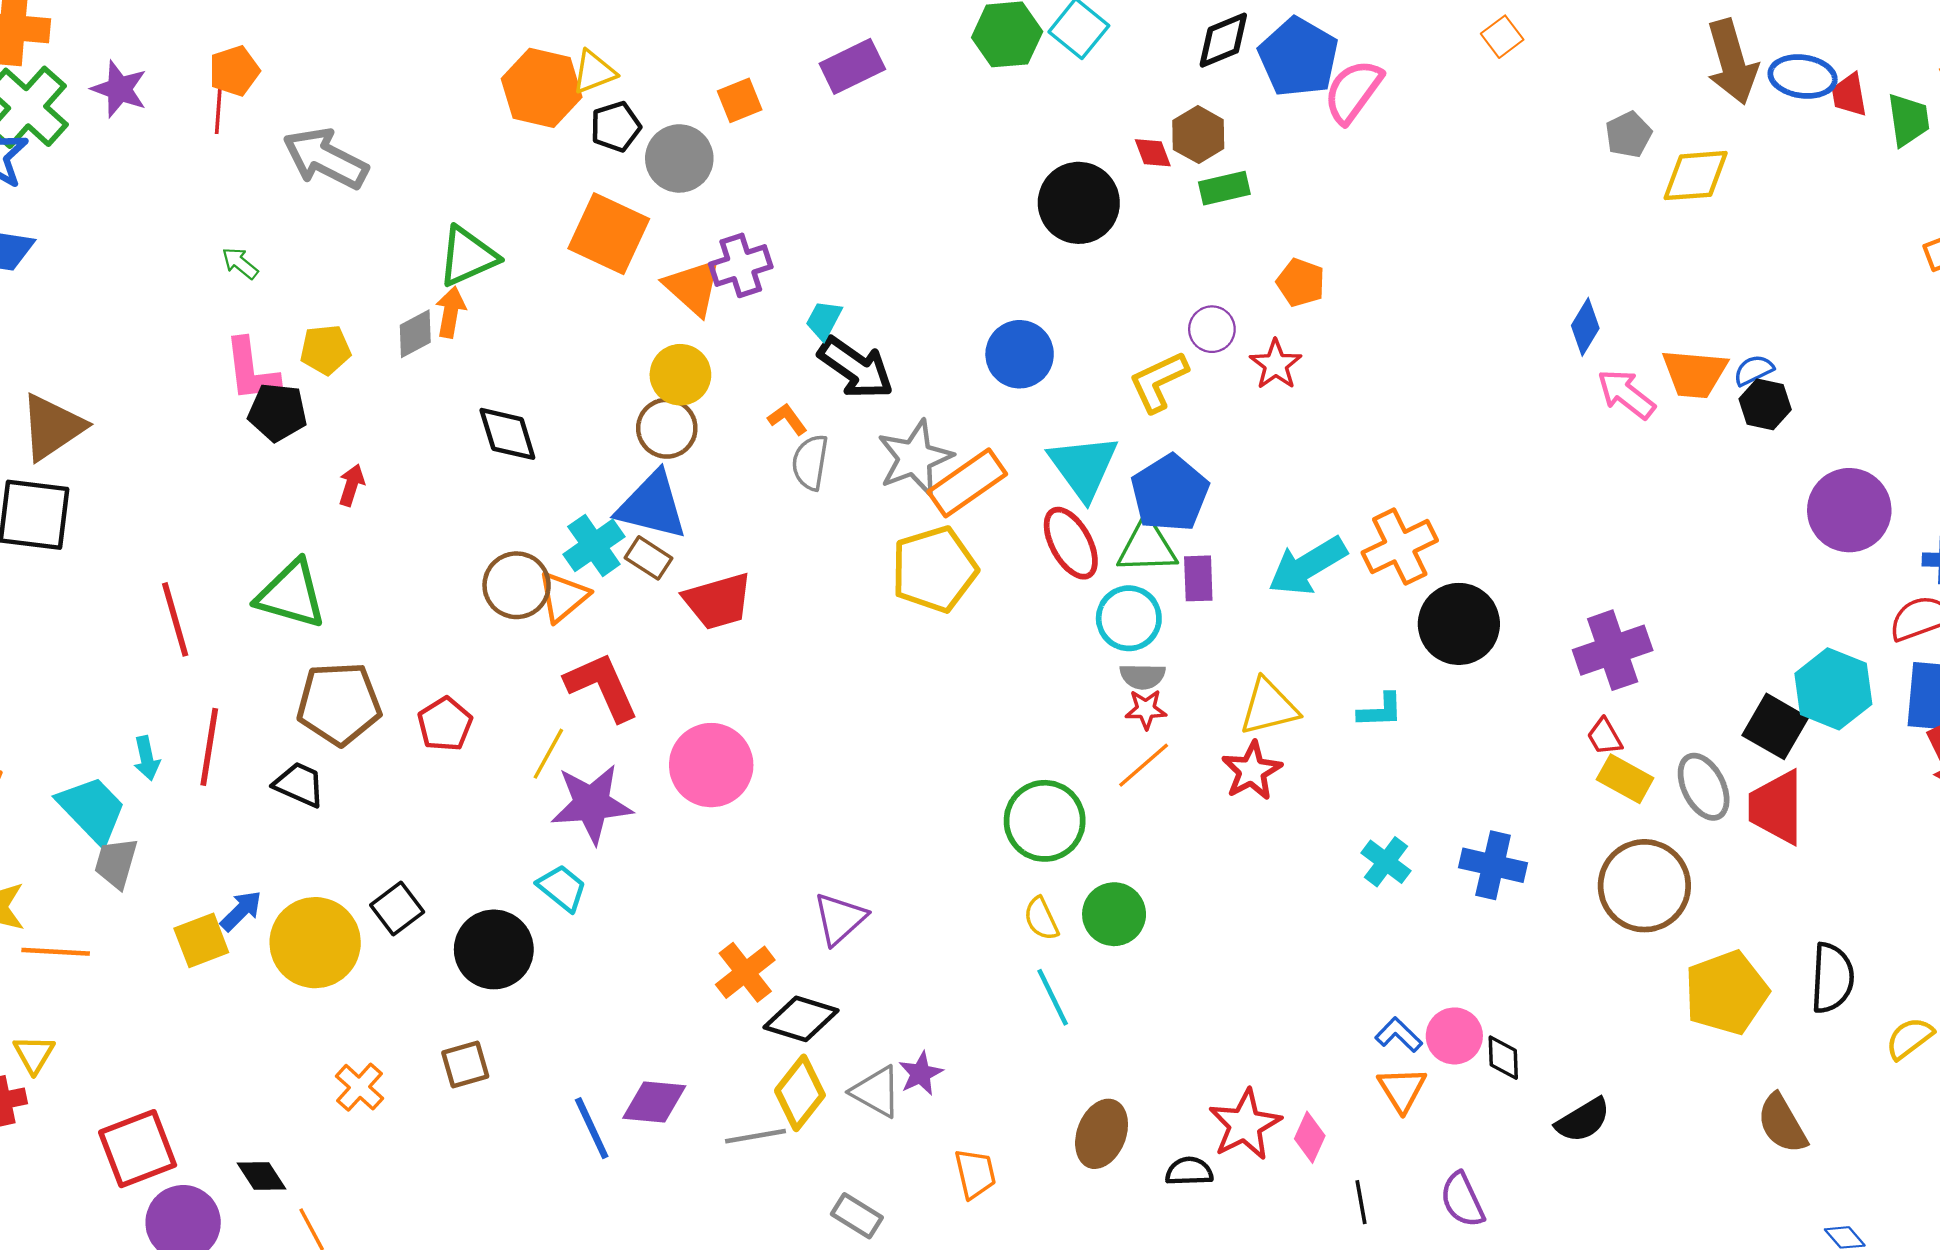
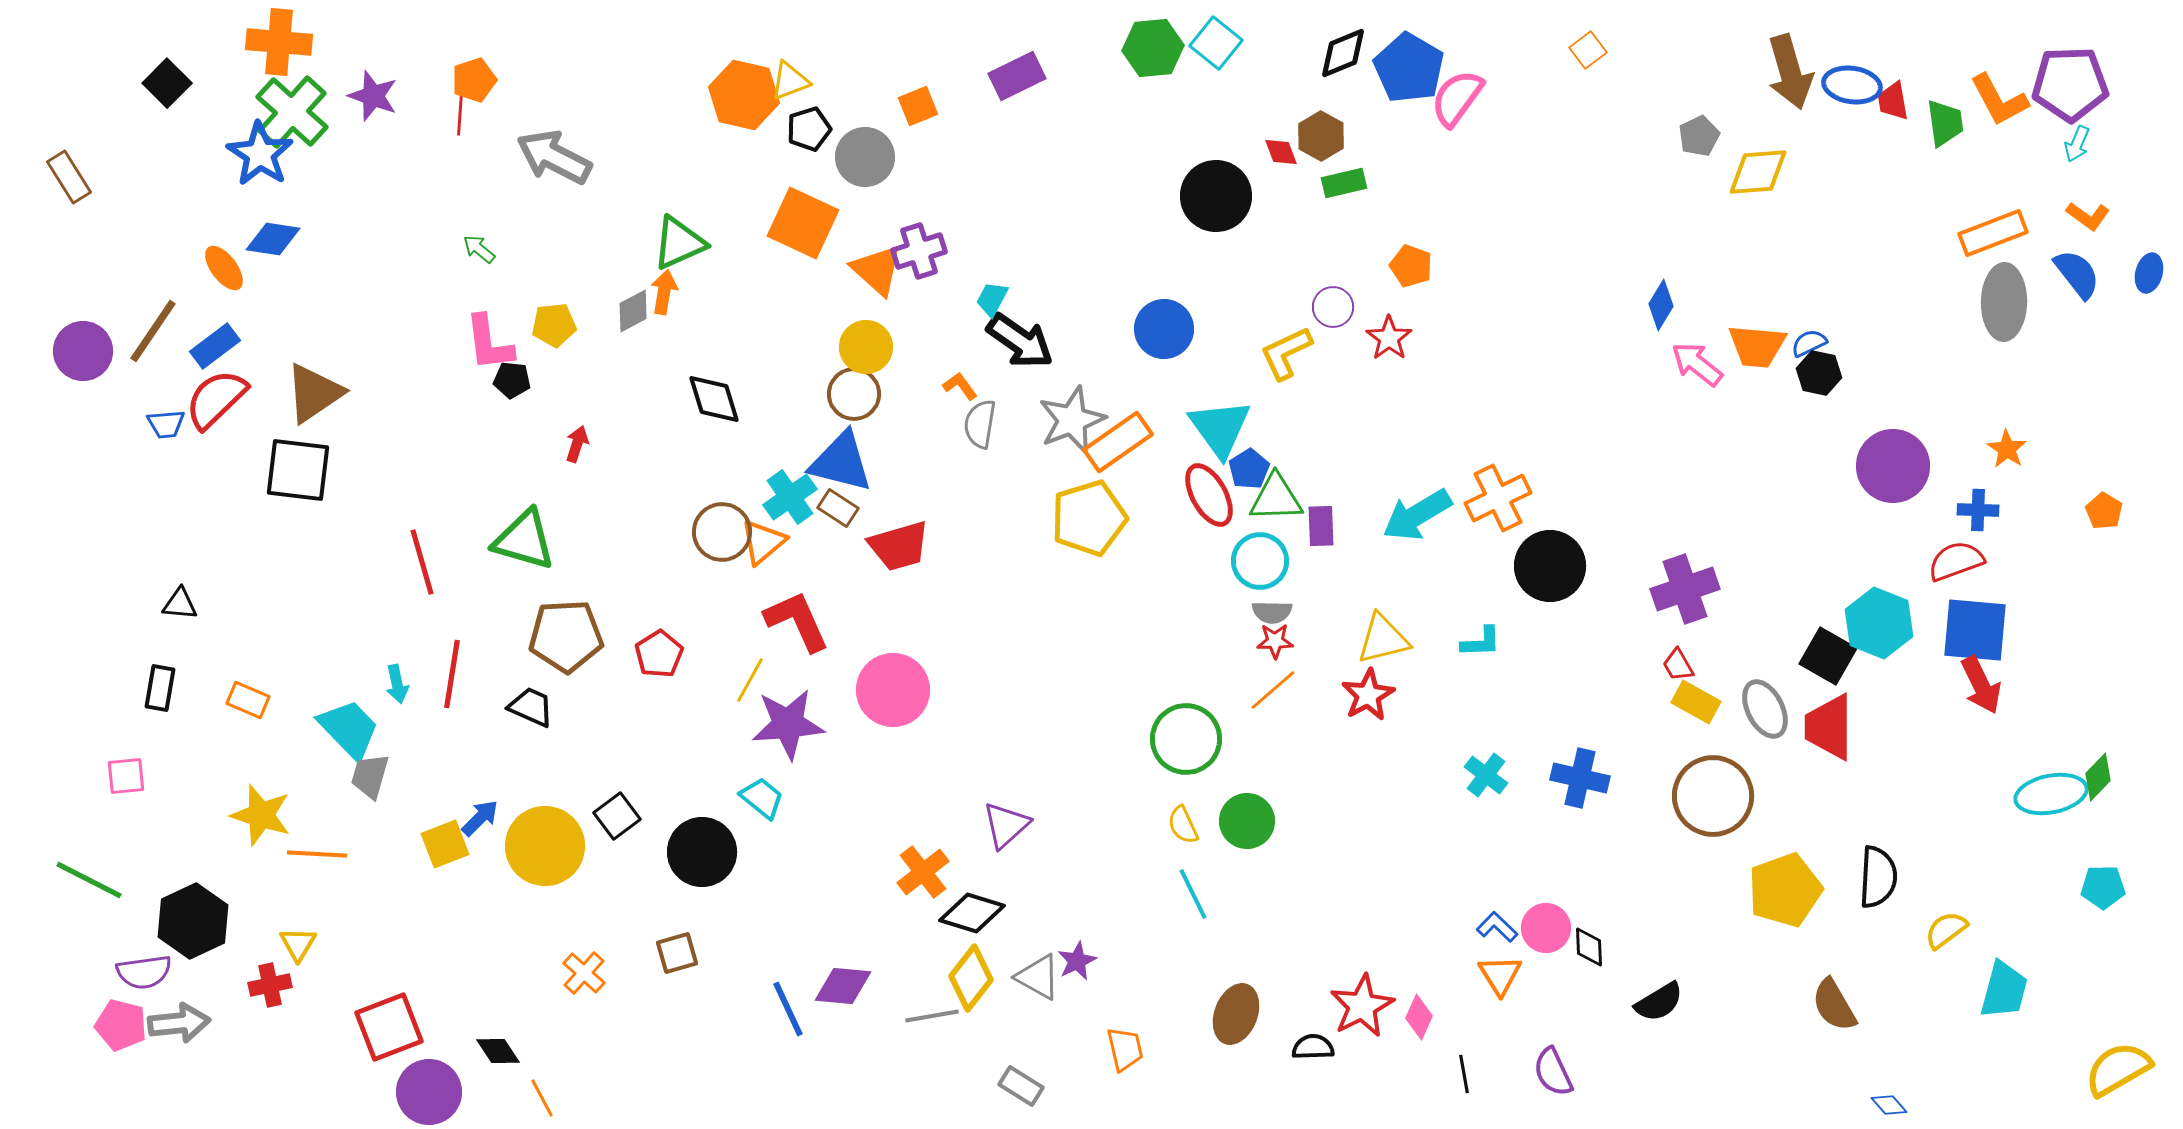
black pentagon: (278, 412) -> (512, 380), size x0.7
blue pentagon: (1170, 493) -> (1249, 469), moved, size x0.6

